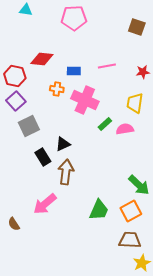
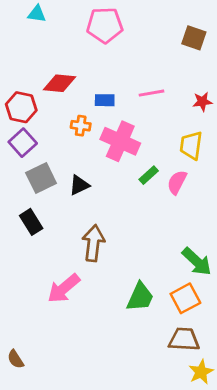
pink semicircle: (125, 129) -> (177, 182), turned -54
black triangle: (63, 144) -> (79, 185), moved
black rectangle: (43, 157) -> (31, 222), moved
brown semicircle: (14, 224) -> (16, 359), moved

